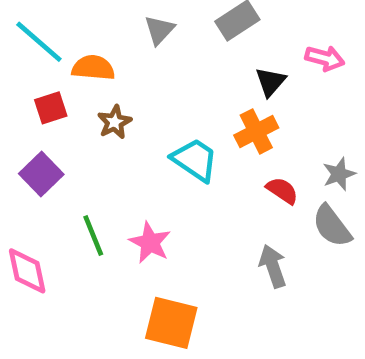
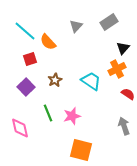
orange semicircle: (93, 68) -> (48, 42), turned -138
brown star: (115, 122) -> (55, 80), moved
pink star: (150, 243) -> (72, 116), turned 30

